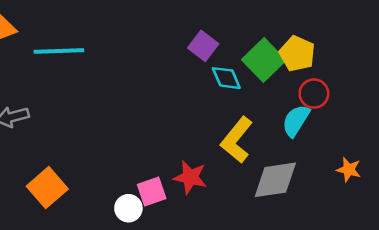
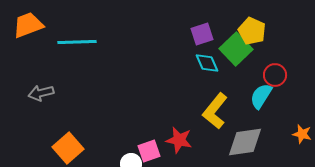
purple square: (203, 46) -> (202, 34), moved, turned 35
yellow pentagon: (297, 54) -> (252, 31), moved

